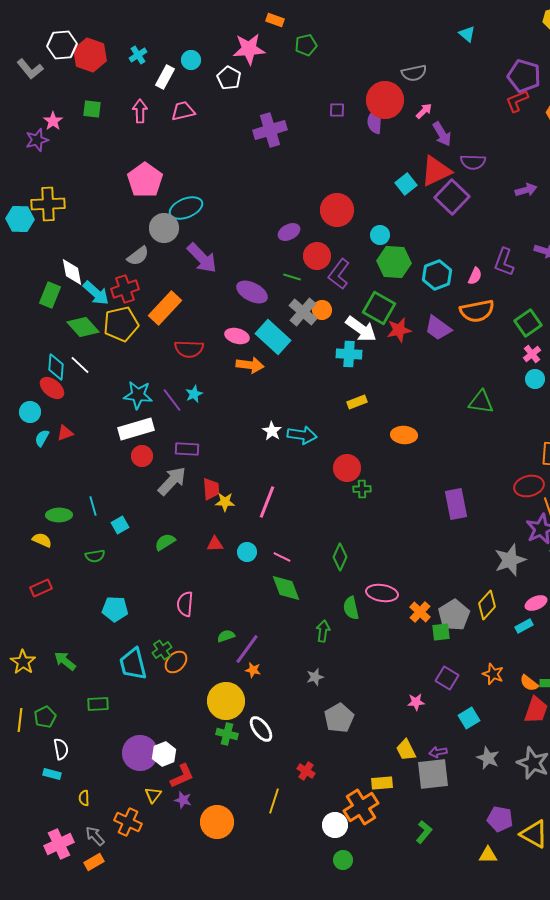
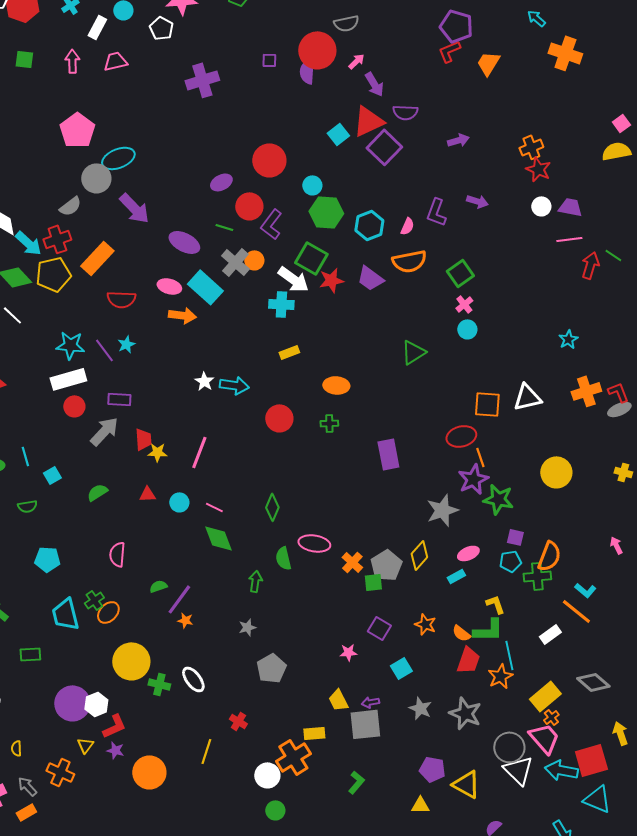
green triangle: (481, 402) -> (413, 352), turned -40
green cross: (362, 489) -> (329, 423), moved
yellow circle: (226, 701) -> (131, 661), moved

